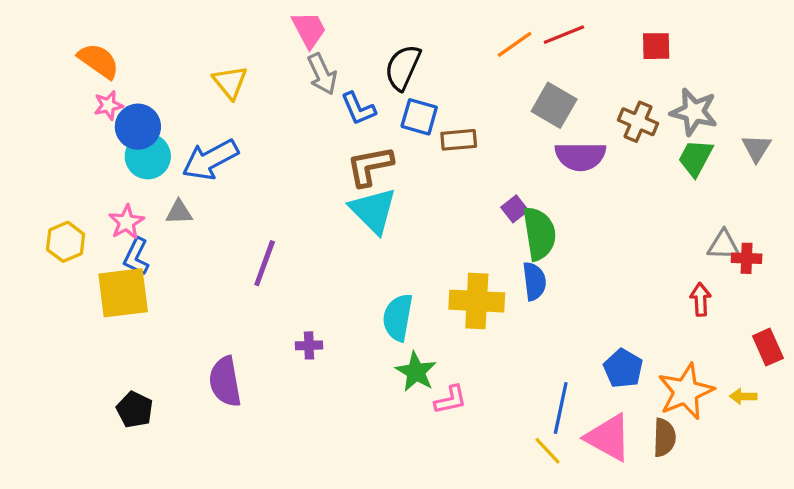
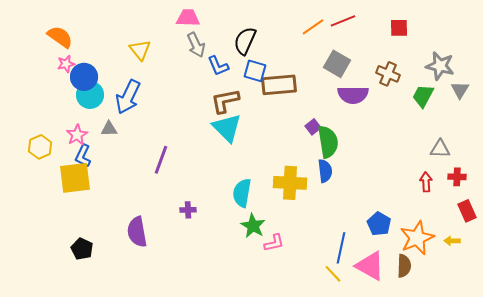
pink trapezoid: (309, 30) -> (188, 18), turned -60
gray star: (694, 112) -> (440, 66), moved
brown rectangle: (459, 140) -> (279, 85), size x1.6
blue arrow: (210, 160) -> (128, 97), turned -36
red cross: (747, 258) -> (457, 177), moved

